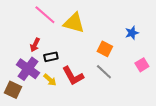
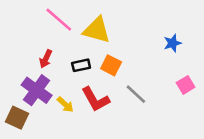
orange square: (105, 49) -> (111, 65), moved
black rectangle: (51, 57) -> (81, 65), moved

